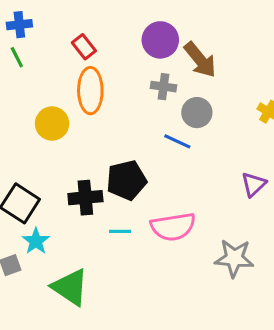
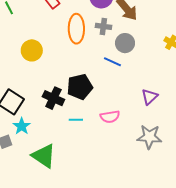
orange ellipse: (90, 91) -> (76, 29), moved
purple triangle: (254, 184) -> (150, 97), moved
black cross: (85, 198) -> (53, 98), turned 30
pink semicircle: (173, 227) -> (110, 117), size x0.7

